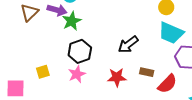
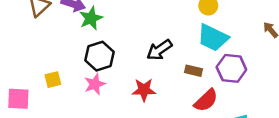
brown rectangle: (147, 72) -> (193, 71), moved

